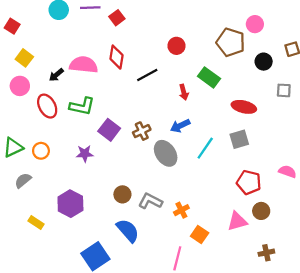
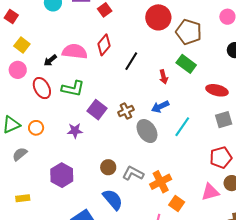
brown pentagon: (231, 42) -> (189, 32), moved
red circle: (176, 46) -> (158, 17), moved, size x1.6
red diamond: (116, 57) -> (104, 45), turned 30
black line: (147, 75) -> (131, 61), turned -30
gray square: (239, 139) -> (224, 120), moved
red pentagon: (249, 182) -> (221, 158), turned -30
orange cross: (181, 210) -> (161, 182), size x1.5
yellow rectangle: (36, 223) -> (23, 198), moved, turned -40

